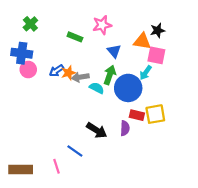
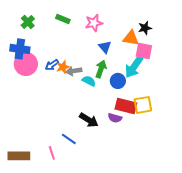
green rectangle: (75, 37) -> (63, 19), moved
pink circle: (28, 70) -> (26, 64), size x1.5
cyan arrow: (146, 73) -> (134, 67), size x1.6
blue circle: (128, 88) -> (118, 81), size x0.6
red rectangle: (137, 115) -> (126, 106), size x1.5
purple semicircle: (125, 128) -> (115, 118), turned 104

